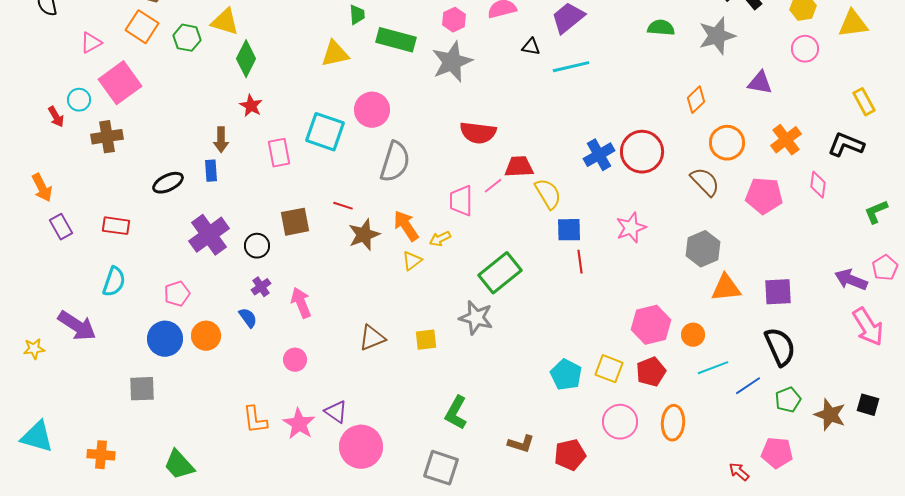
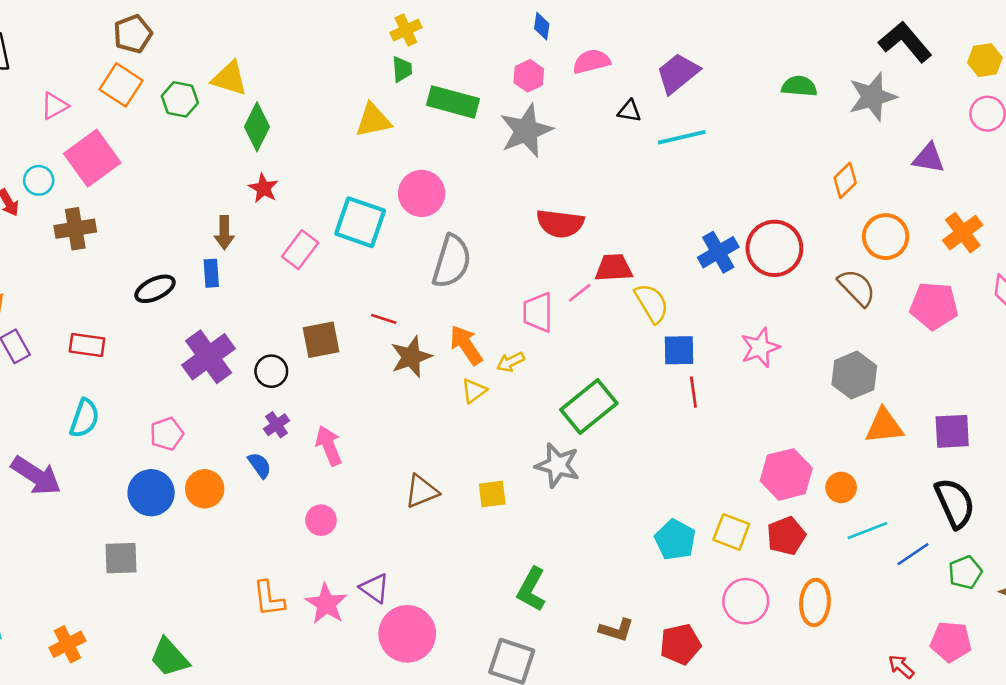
pink rectangle: (279, 153) -> (300, 250), turned 48
orange cross: (101, 455) -> (67, 644), turned -32

